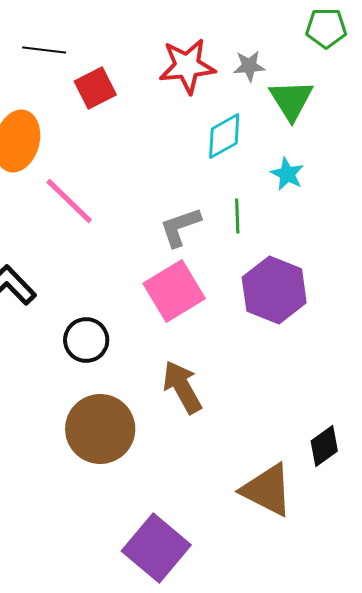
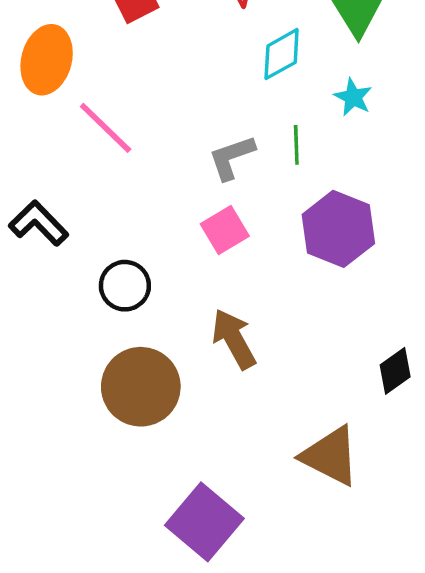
pink square: (174, 291) -> (225, 230), size x0.7
black diamond: (324, 446) -> (395, 371), moved

